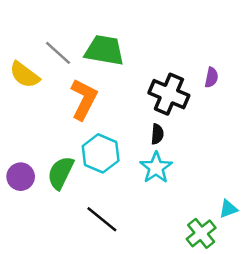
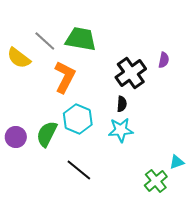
black cross: (169, 94) -> (131, 73), turned 32
cyan star: (156, 168) -> (121, 130), turned 30

